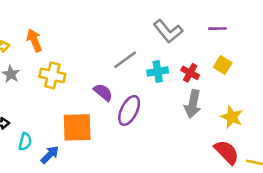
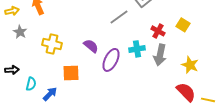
gray line: (125, 60) -> (119, 17), moved
cyan cross: (158, 71) -> (137, 49), moved
yellow cross: (52, 75) -> (52, 44), moved
orange square: (77, 127) -> (71, 73), size x0.7

